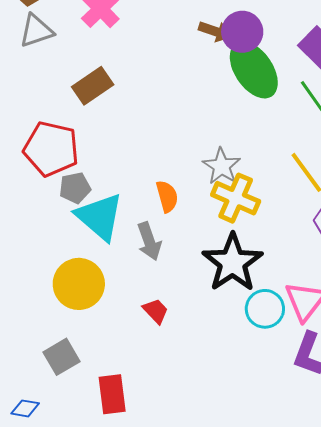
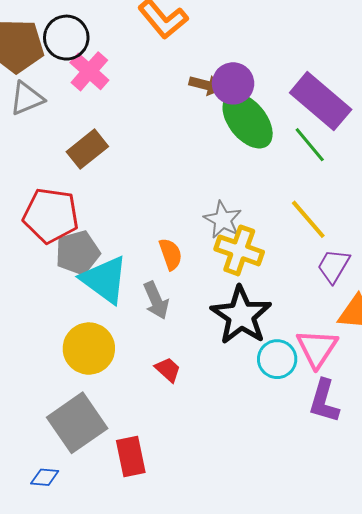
gray pentagon: (75, 188) -> (78, 253), size x1.4
gray square: (61, 357) -> (77, 423), size x1.6

